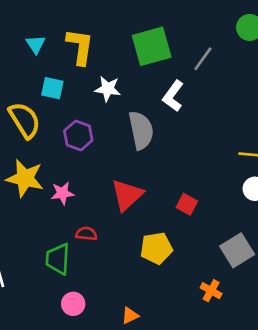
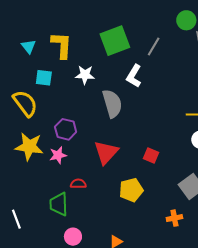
purple hexagon: (78, 136) -> (66, 129), moved
orange cross: (211, 291) -> (174, 218), turned -35

